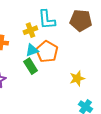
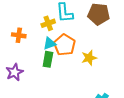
green rectangle: (31, 66) -> (48, 59), turned 42
yellow star: (77, 78) -> (89, 58), moved

